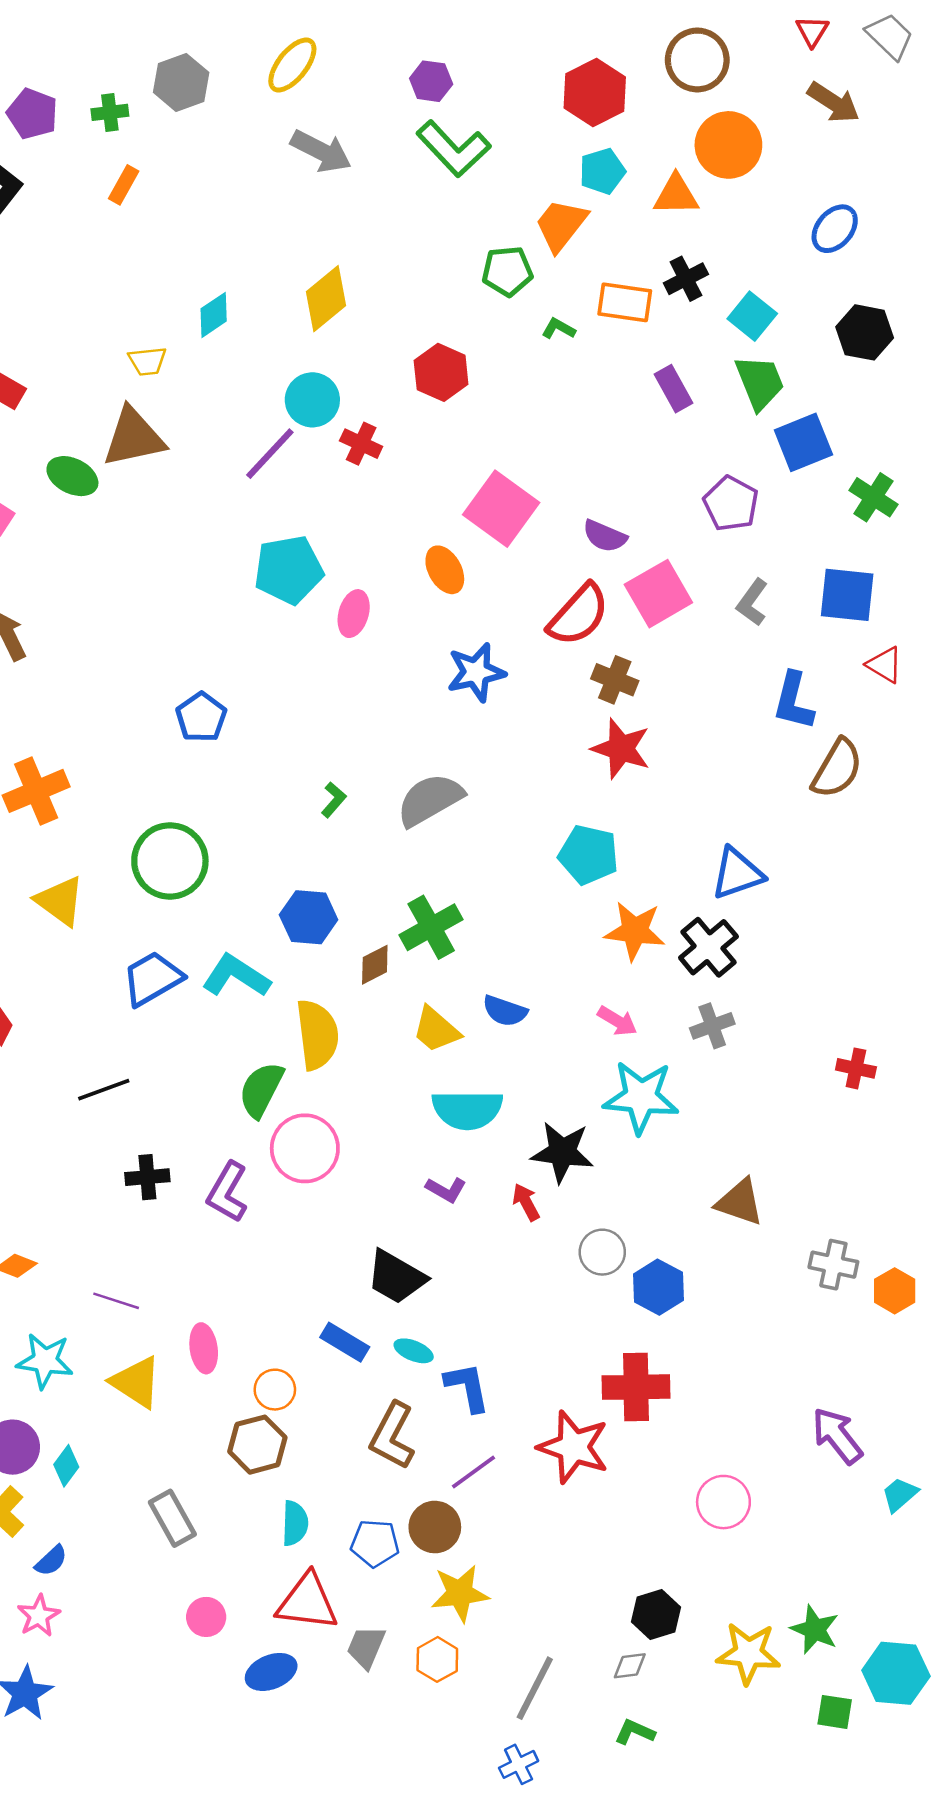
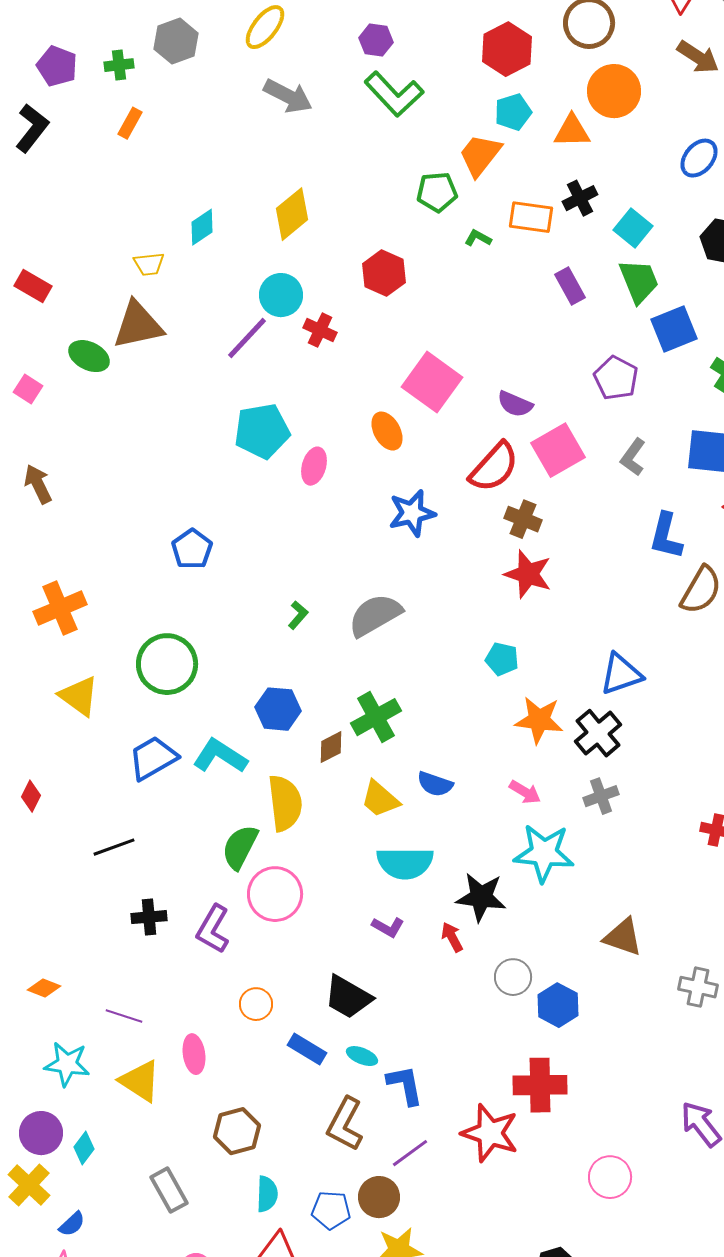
cyan pentagon: (589, 855) -> (502, 659), size x0.7
orange circle: (275, 1390) -> (256, 1004), moved

